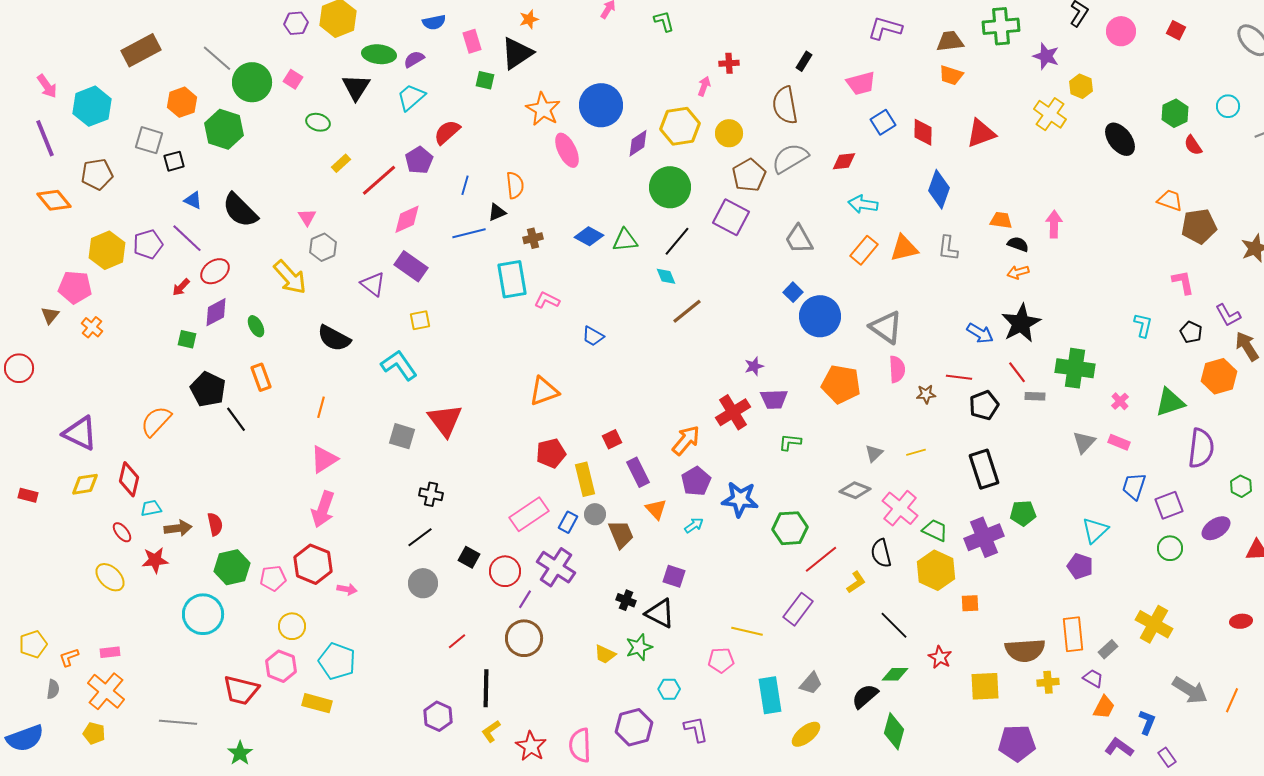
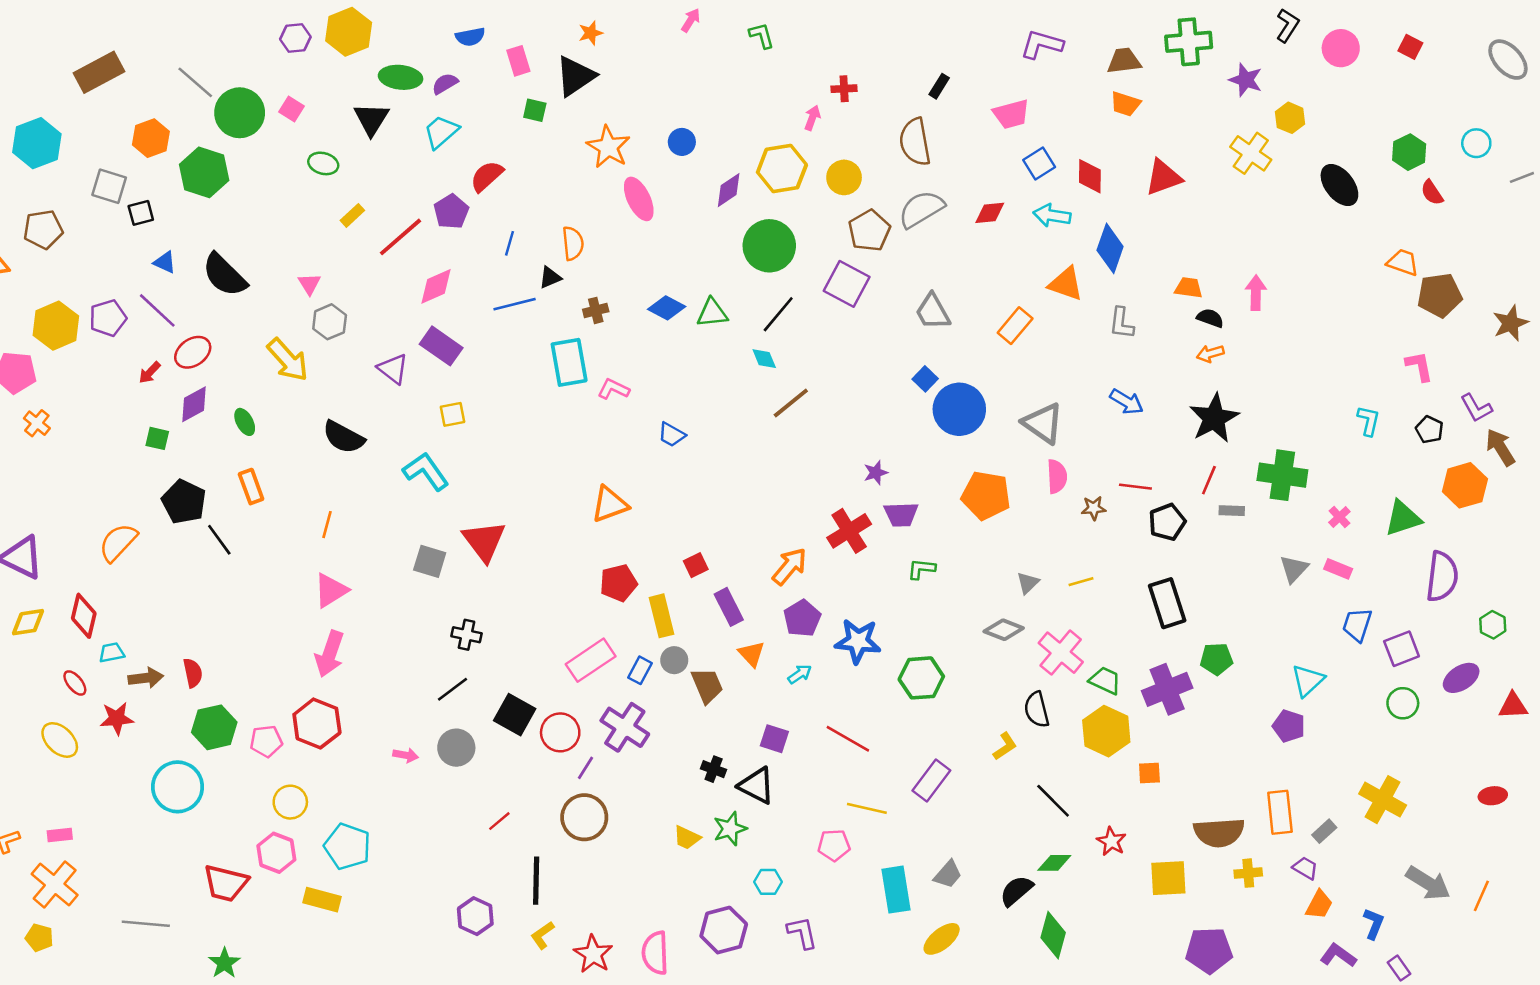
blue circle: (601, 105) -> (682, 142), size x0.5
cyan arrow: (863, 204) -> (1052, 215), moved
orange triangle: (904, 248) -> (1066, 284), moved, turned 32
blue arrow: (980, 333) -> (1127, 402), moved
red line: (1017, 372) -> (1209, 480), turned 60
black square: (469, 557) -> (515, 715), size x1.5
red line: (821, 559) -> (848, 739), moved, turned 69
pink arrow: (347, 589) -> (406, 755), moved

